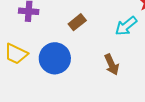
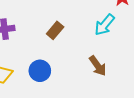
blue circle: (55, 58) -> (40, 71), size x0.7

